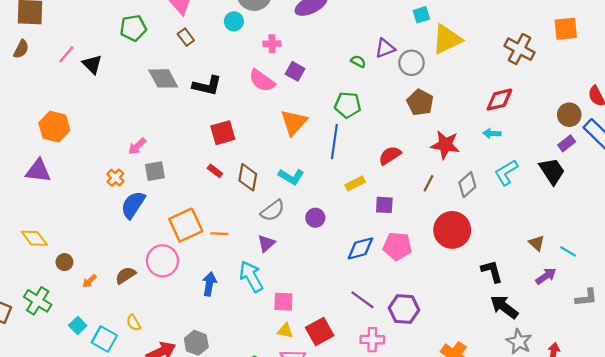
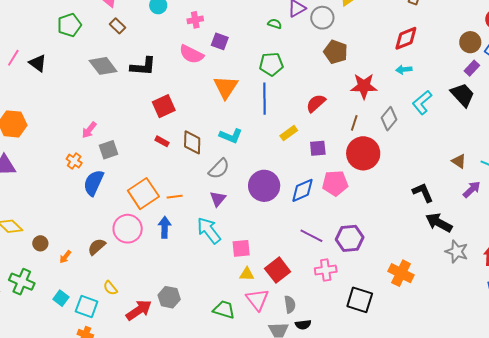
purple circle: (315, 218) -> (264, 186), moved, size x1.8
red circle: (452, 230) -> (363, 153), moved
blue arrow: (209, 284) -> (165, 227), moved

